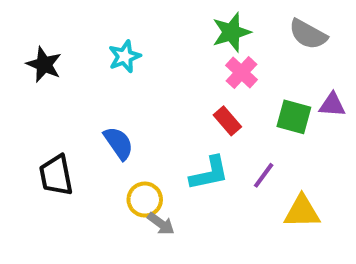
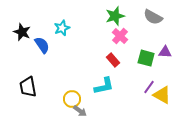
blue semicircle: (119, 143) -> (42, 45), moved
purple line: (264, 175) -> (149, 87), moved
yellow triangle: (302, 212) -> (162, 95), moved, turned 30

